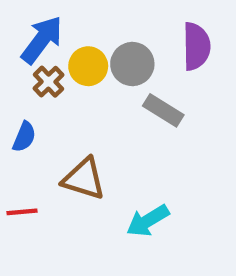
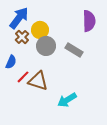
gray circle: (132, 64) -> (46, 46), moved
red line: (22, 212) -> (23, 77), moved, turned -40

